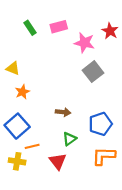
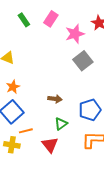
pink rectangle: (59, 27) -> (51, 19), turned -42
pink star: (84, 43) -> (75, 34), turned -30
orange star: (22, 92) -> (13, 87), moved

